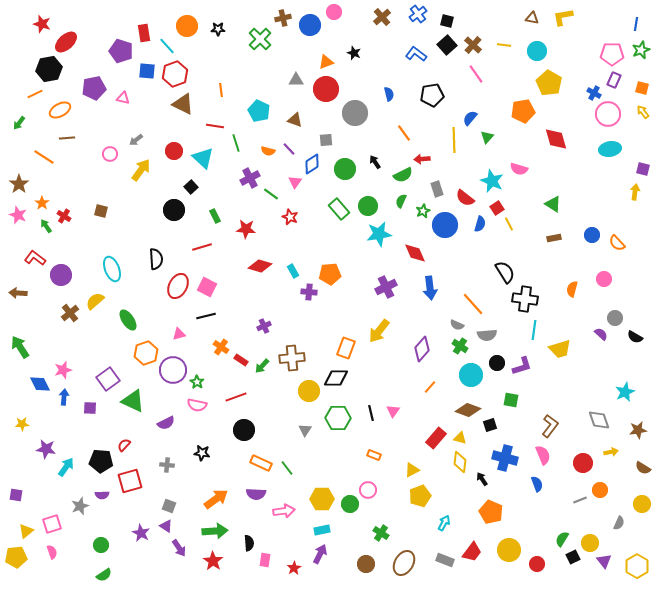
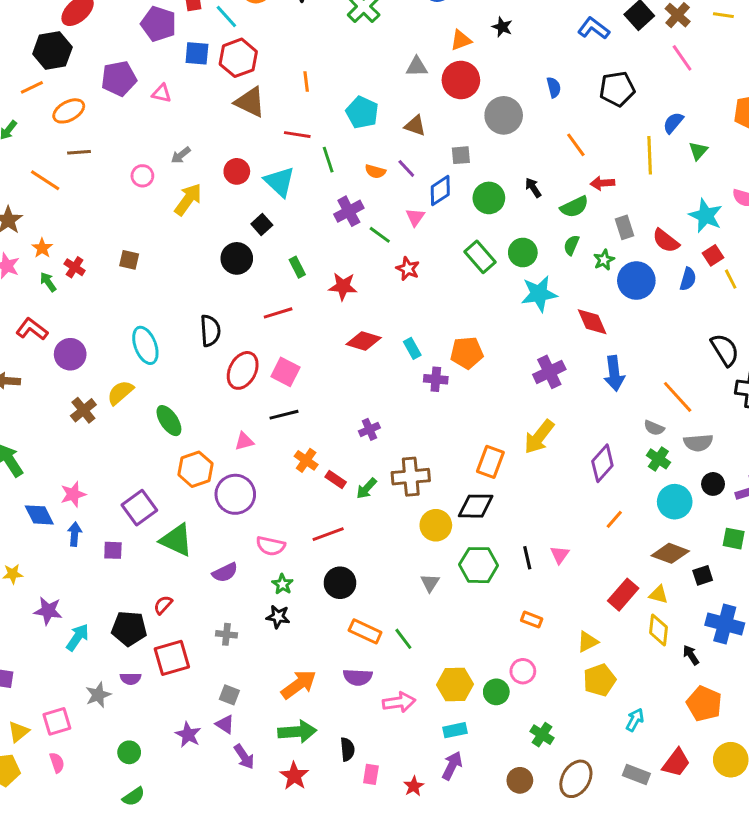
green star: (197, 382) -> (282, 584), moved

